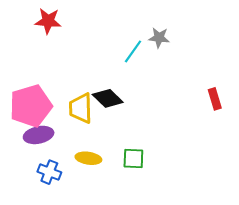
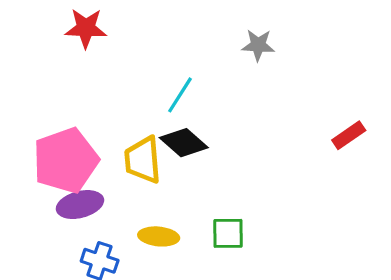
cyan line: (133, 51) -> (180, 95), moved
red rectangle: (215, 99) -> (349, 135), turned 75

